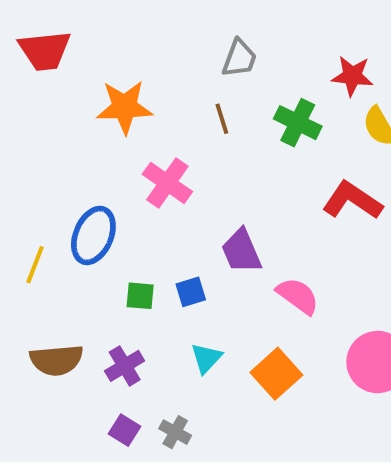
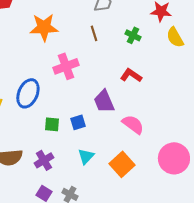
green cross: (298, 123) -> (133, 35), size x0.7
pink cross: (167, 183) -> (66, 66), turned 35
red L-shape: (352, 200) -> (131, 75), moved, size x0.7

